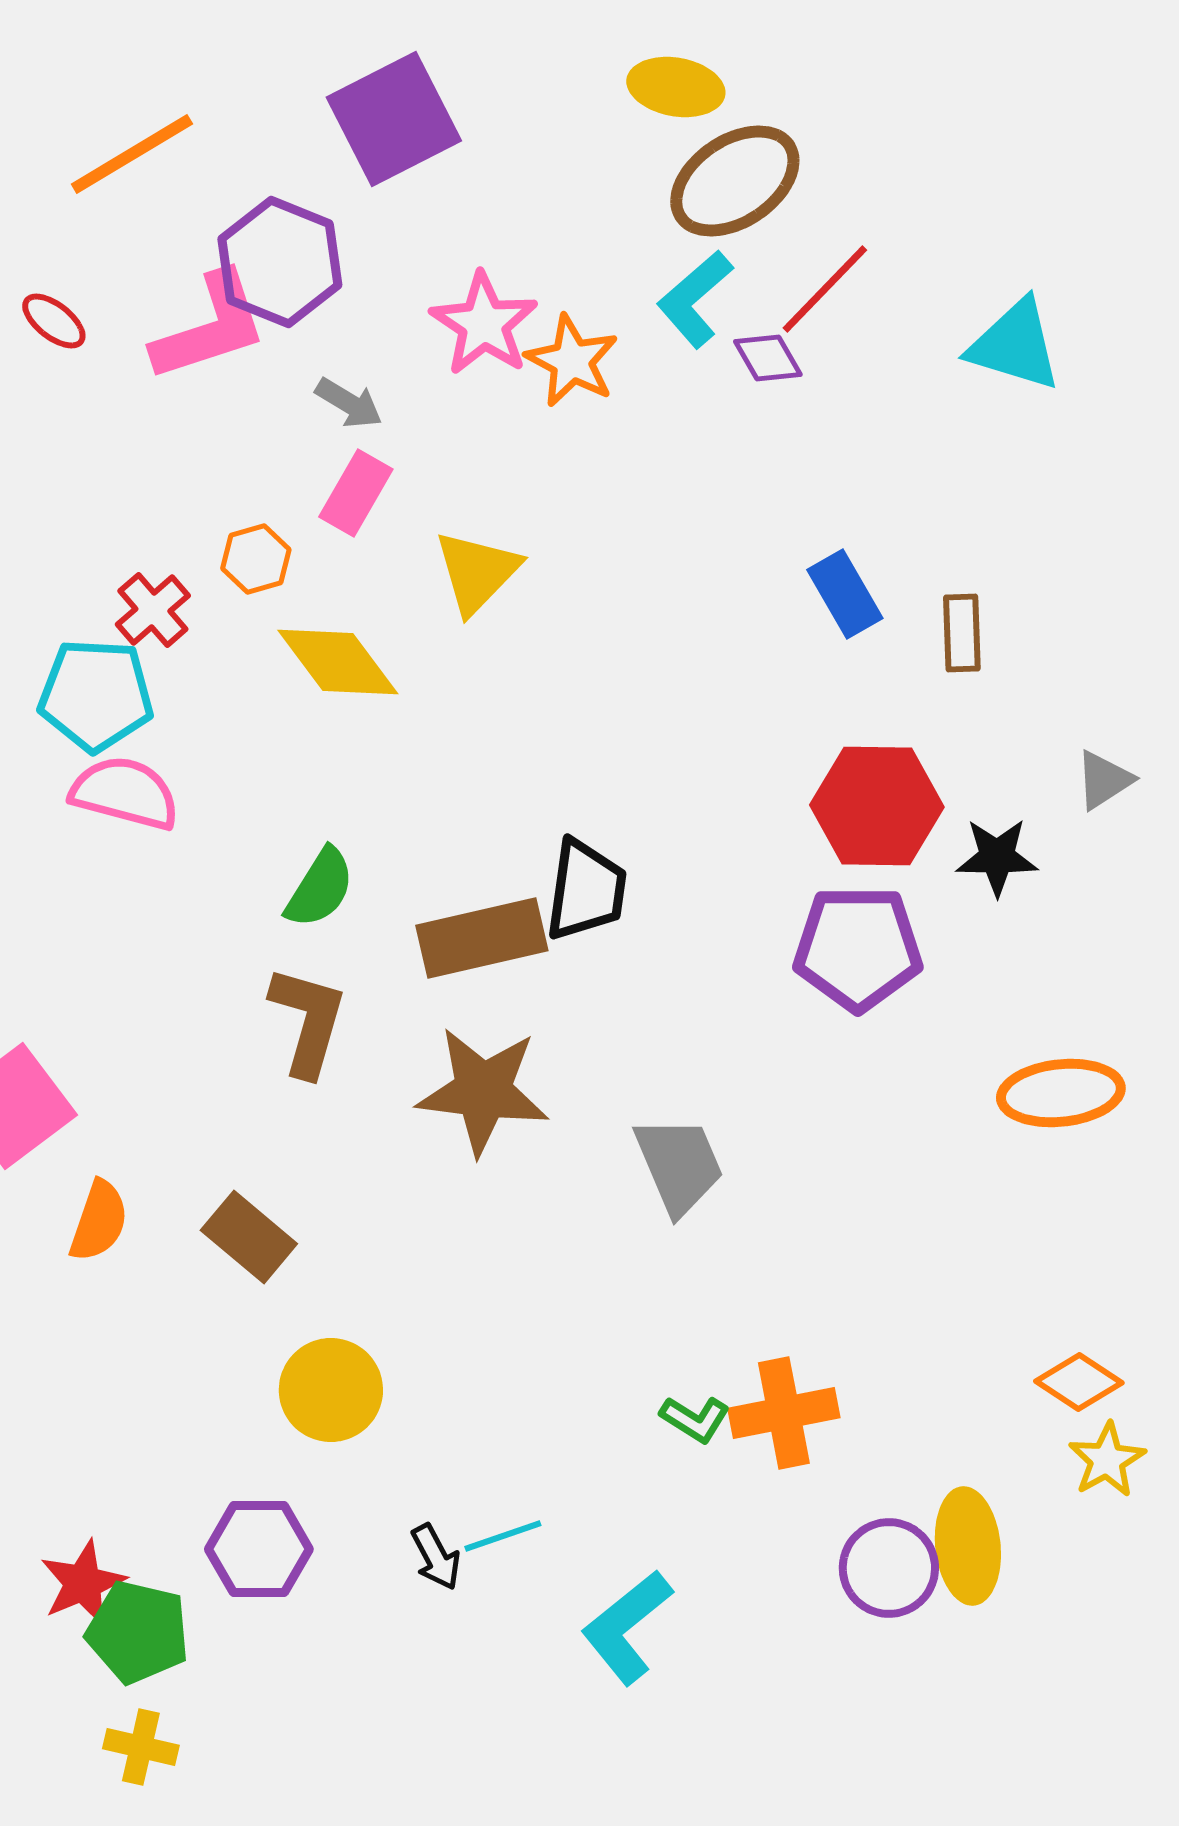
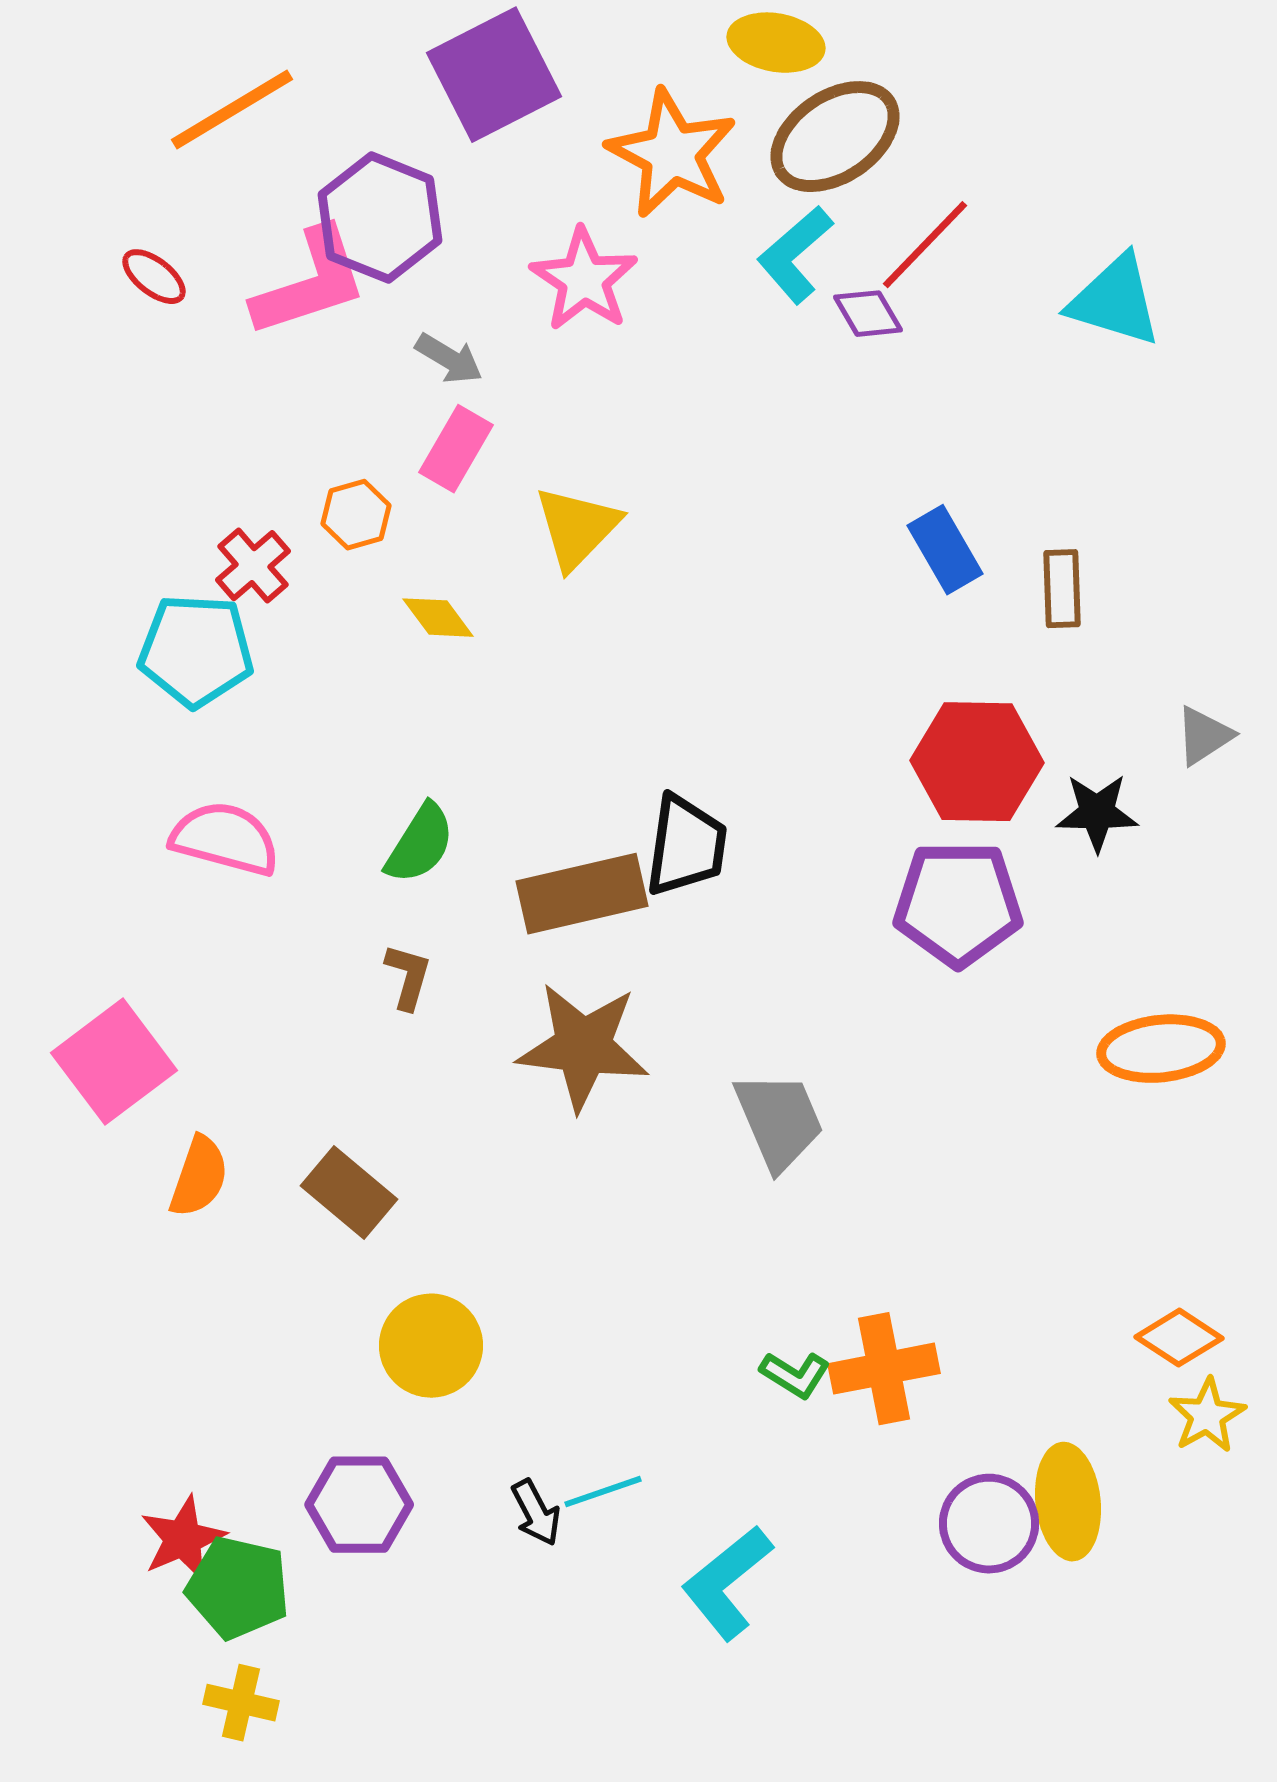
orange star: (572, 361) -> (672, 154), moved, size x1.4
yellow diamond: (338, 662) -> (438, 618), size x0.6
pink semicircle: (125, 793) -> (225, 839), moved
brown L-shape: (308, 1021) -> (408, 977), size x0.6

